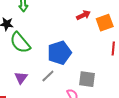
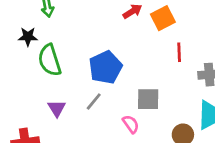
green semicircle: (20, 43) -> (50, 60), turned 30

